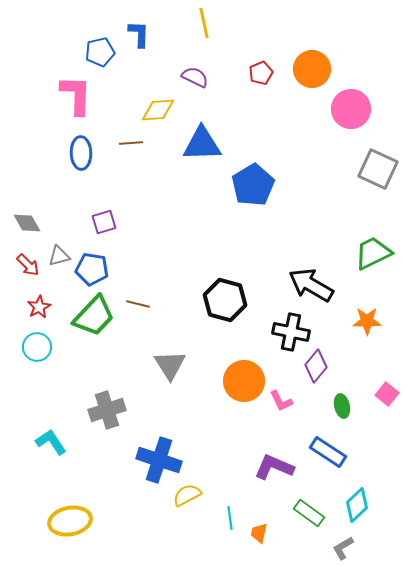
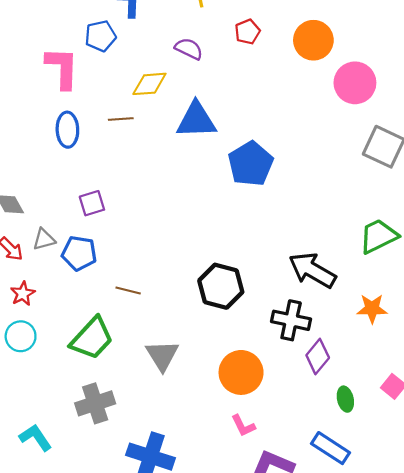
blue pentagon: (100, 52) -> (100, 36), moved
red pentagon: (261, 73) -> (247, 32), moved
green trapezoid: (94, 316) -> (92, 338), moved
pink L-shape: (281, 401) -> (243, 426), moved

